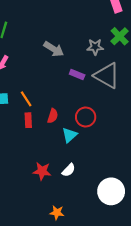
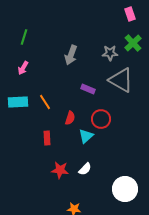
gray arrow: (54, 49) -> (71, 55), turned 78
purple rectangle: (77, 74) -> (88, 89), moved
red rectangle: (28, 120) -> (47, 138), moved

